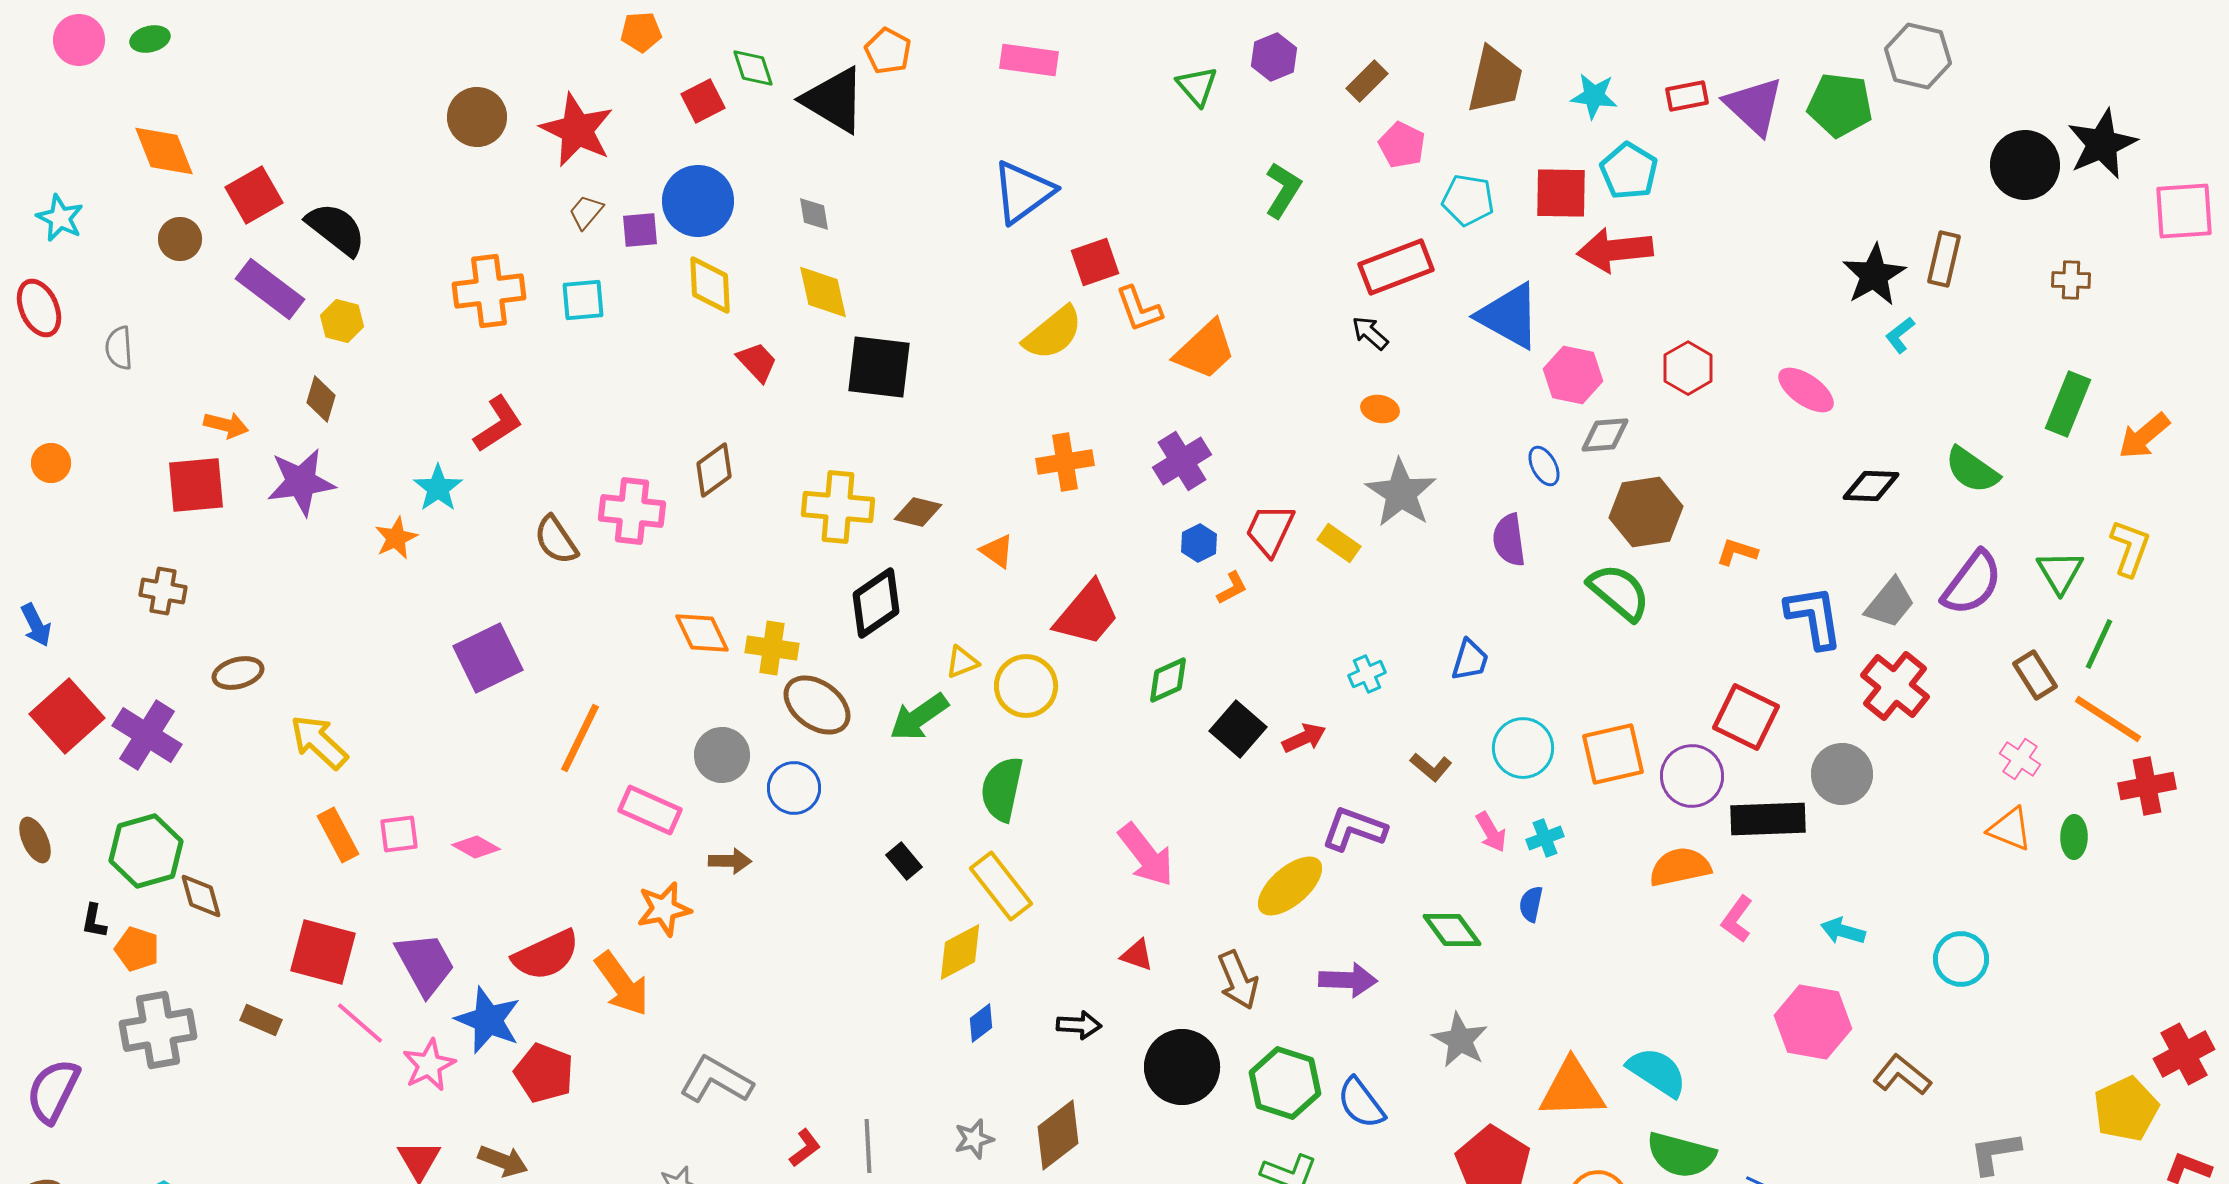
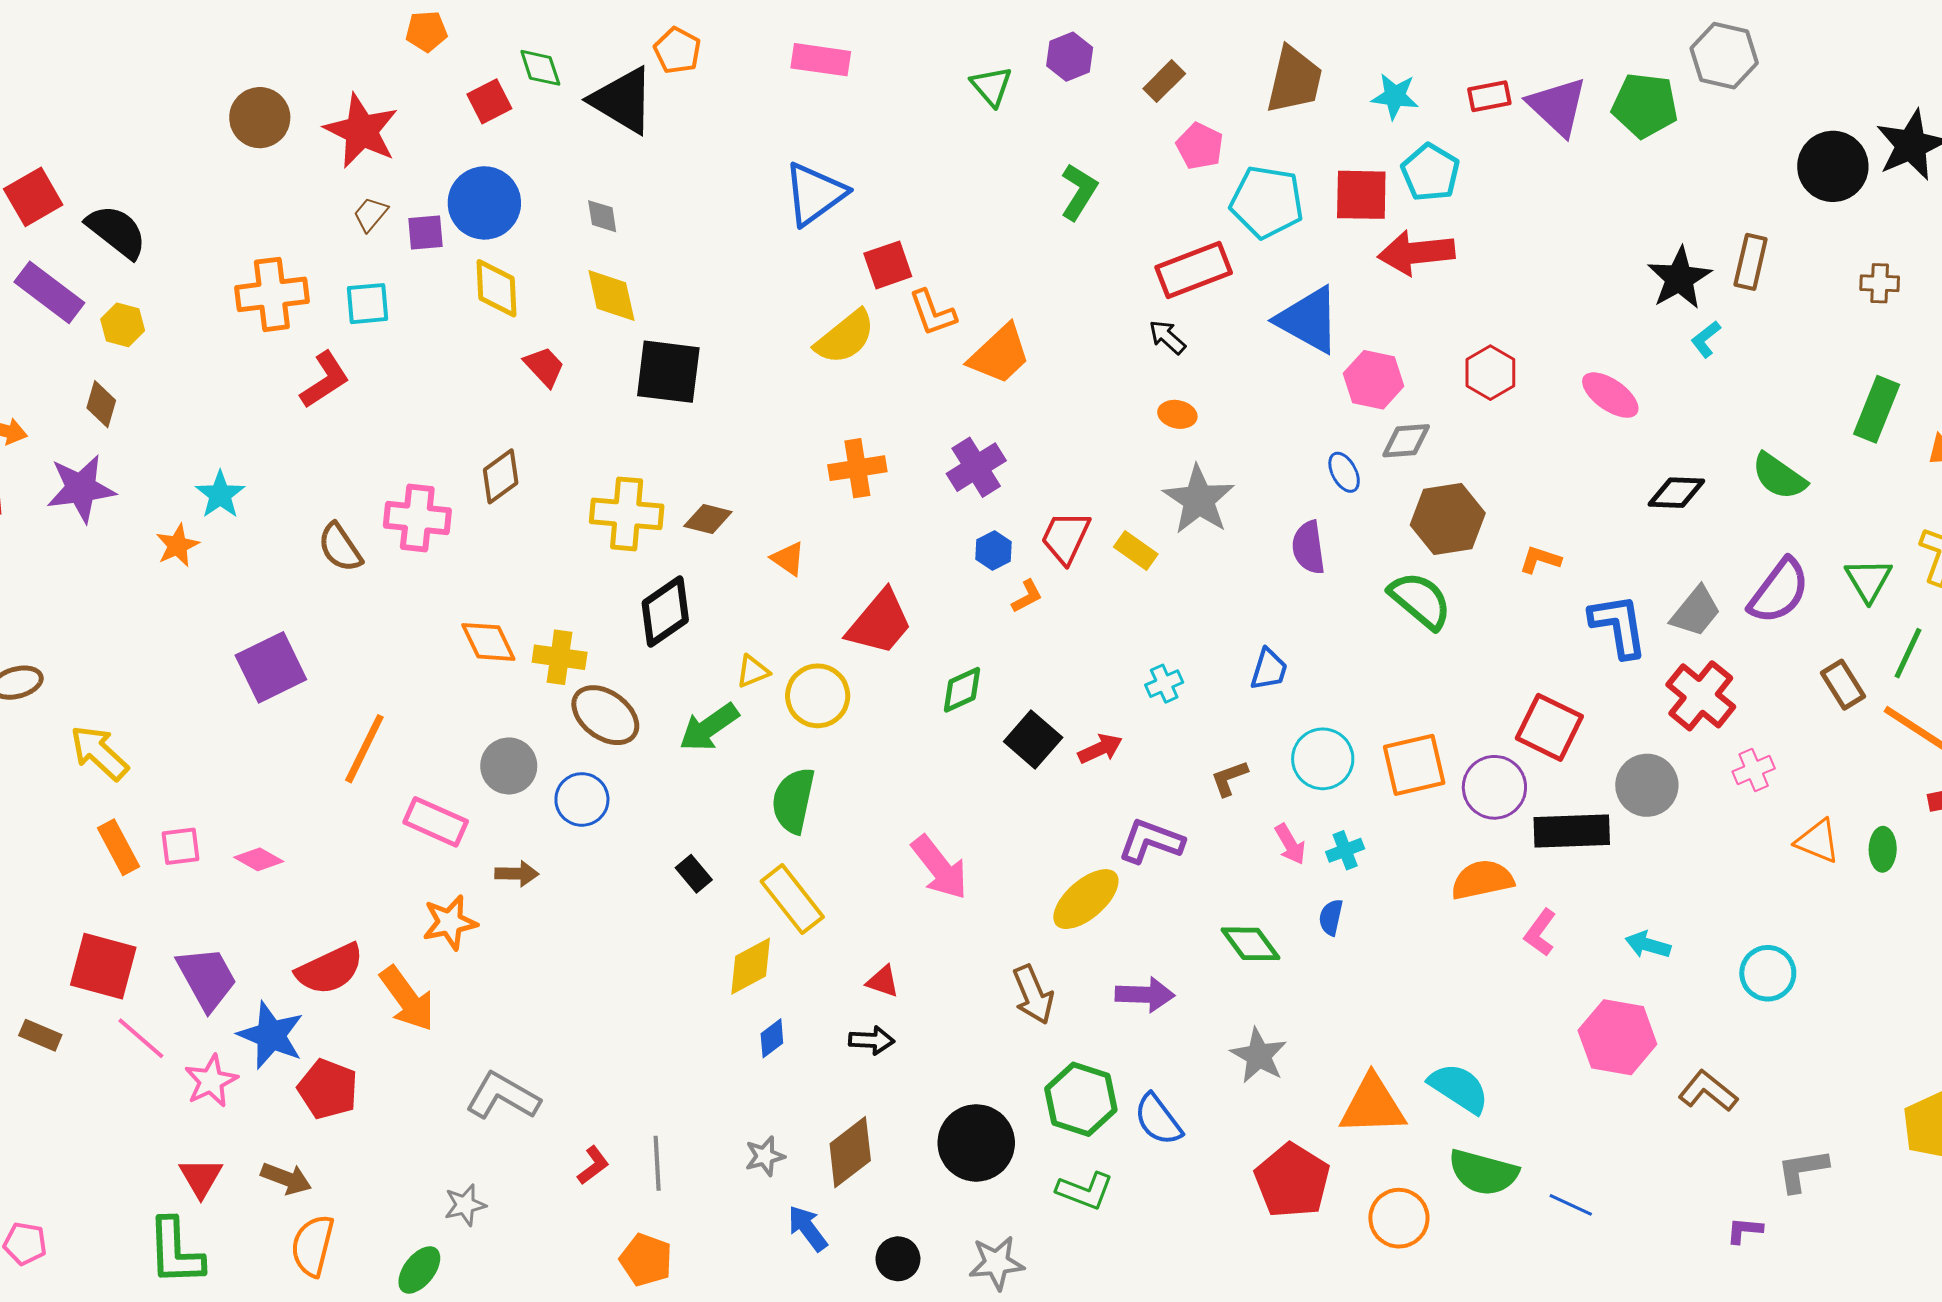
cyan pentagon: (1468, 200) -> (1267, 202), size x1.4
red L-shape: (498, 424) -> (325, 380), moved
pink cross: (2020, 759) -> (1754, 770), moved, turned 33
brown L-shape: (1431, 767) -> (1229, 778), turned 120
red triangle: (1137, 955) -> (883, 981), moved
black circle: (1182, 1067) -> (976, 1143), moved

